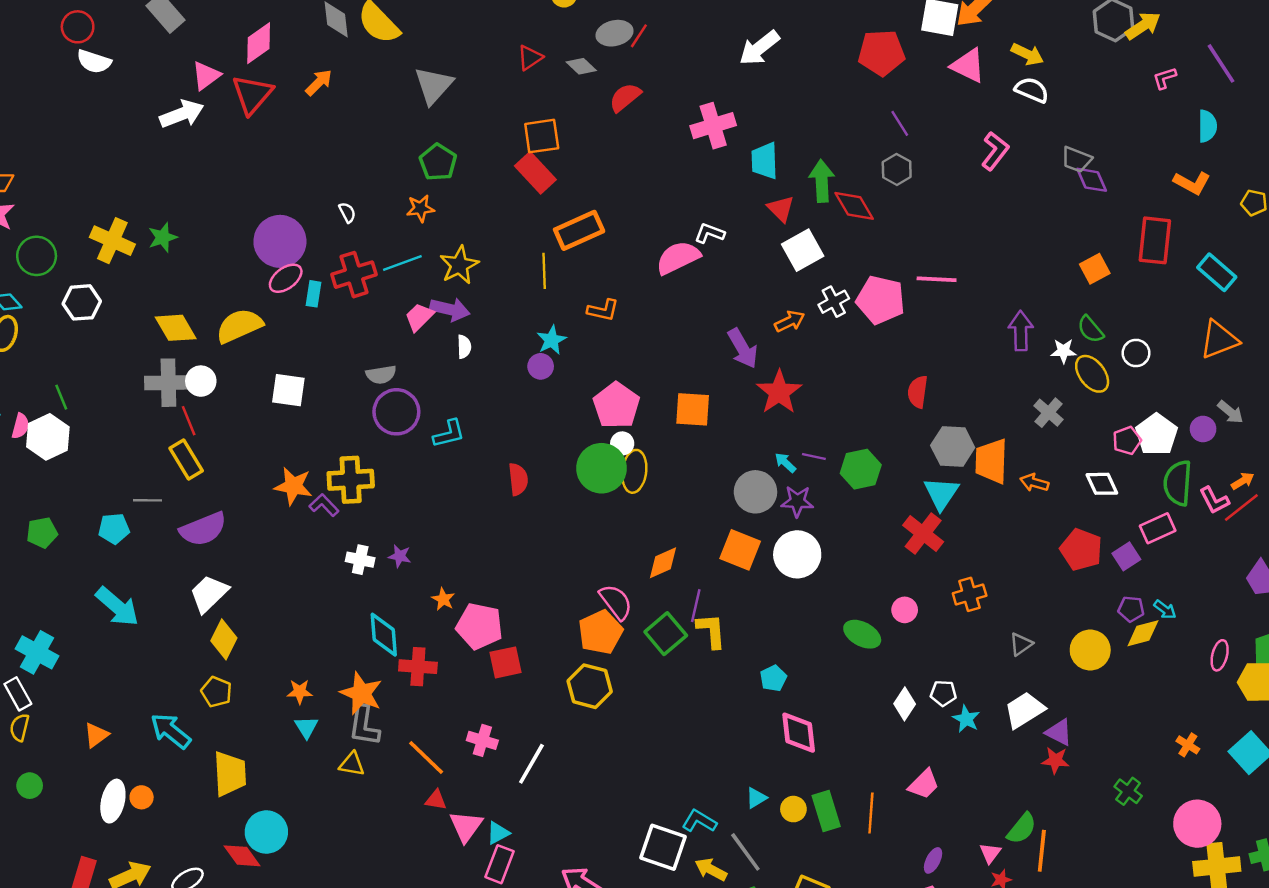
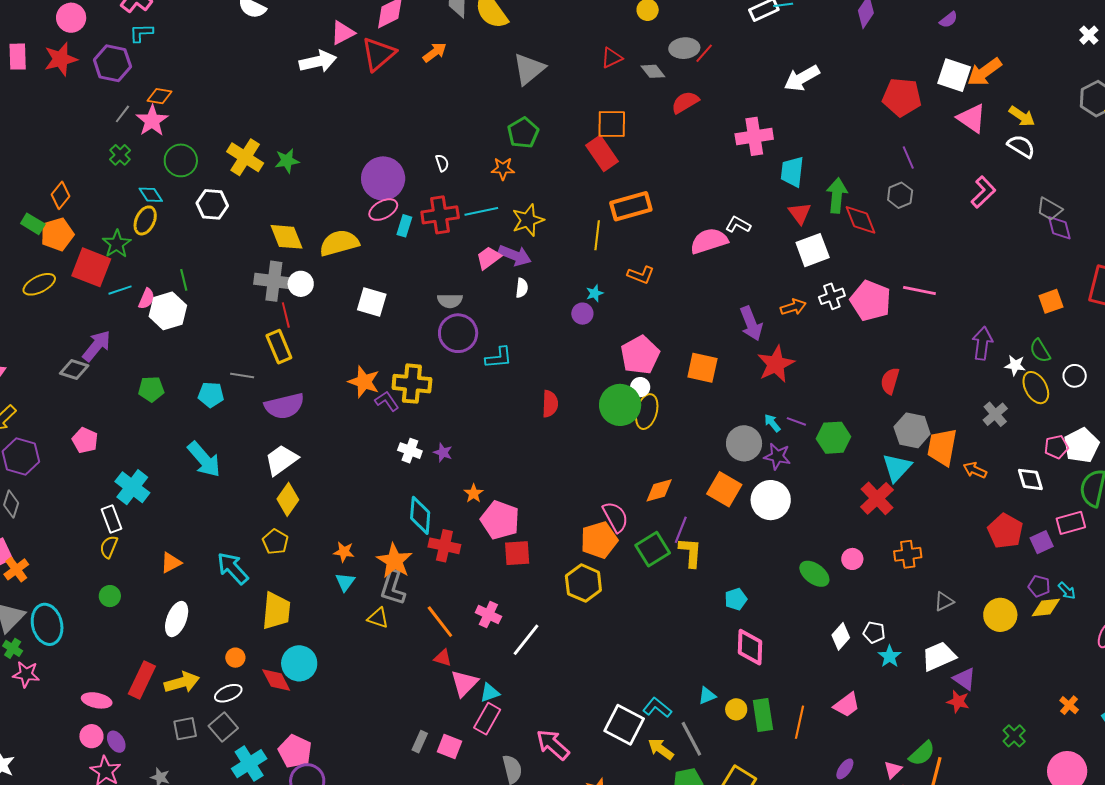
cyan star: (551, 340) -> (595, 293), size x0.7
orange circle: (142, 797) -> (235, 658), moved

